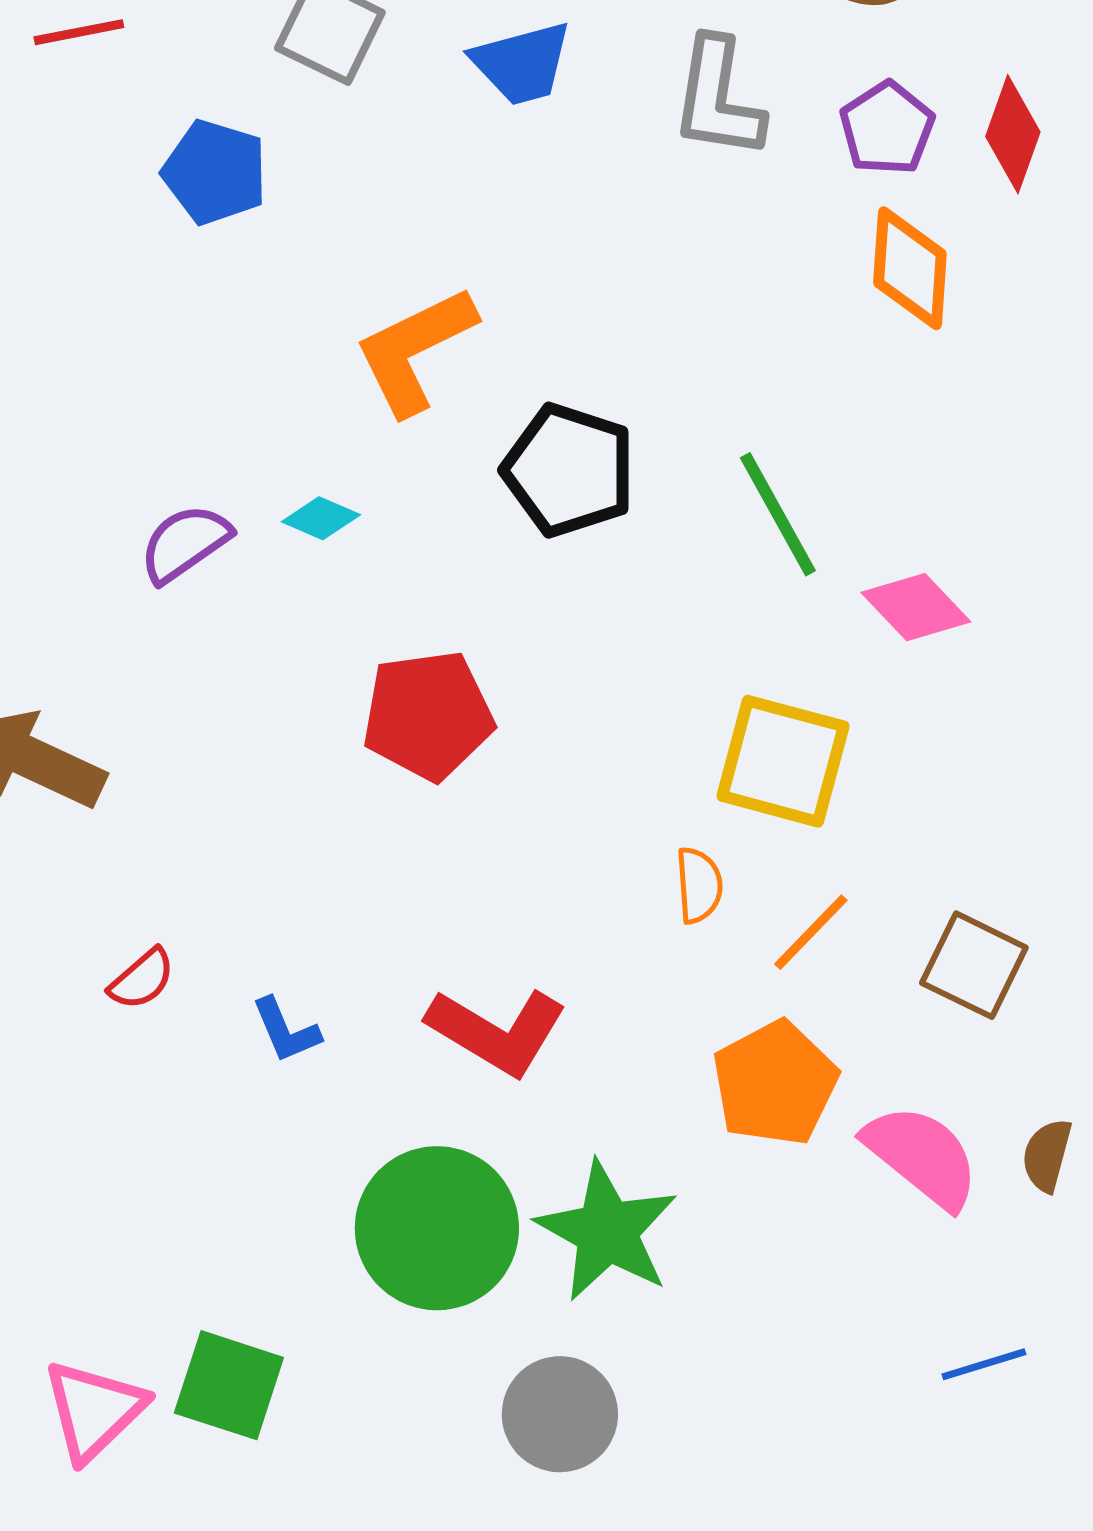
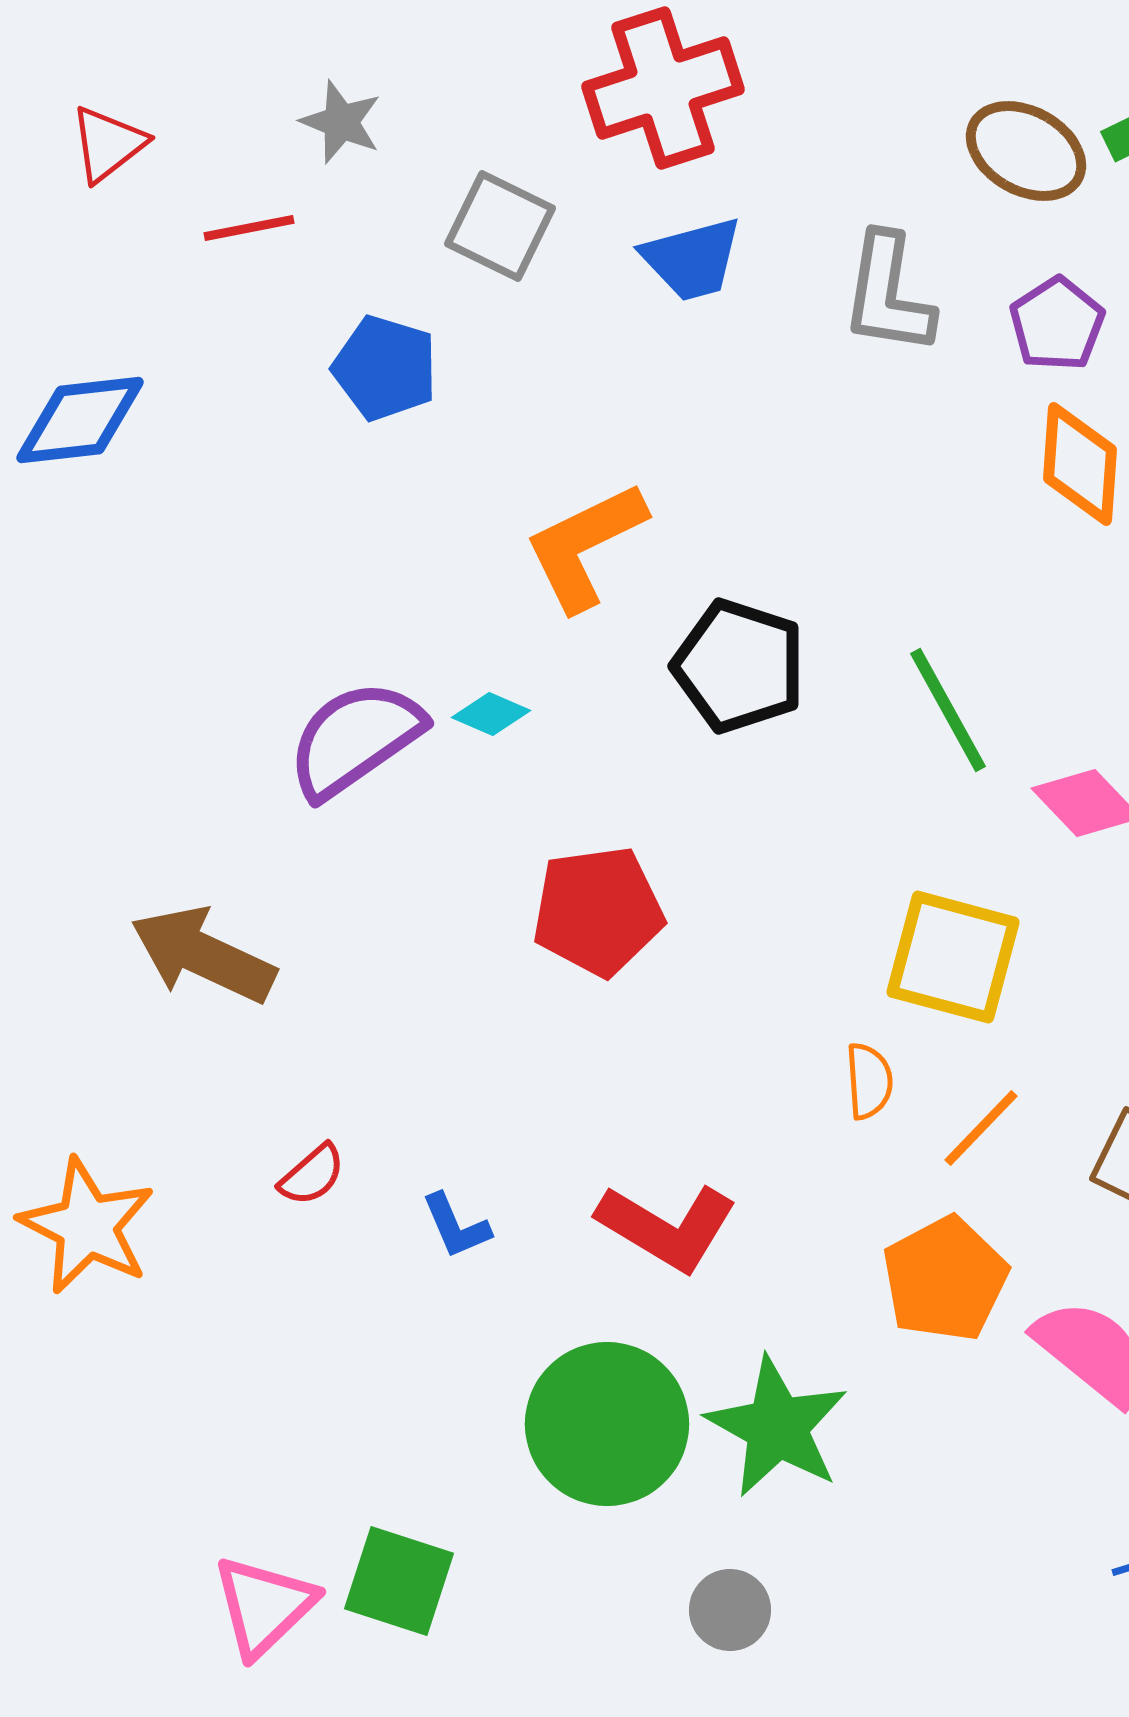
purple semicircle: (185, 543) -> (355, 739), size x1.5
gray circle: (560, 1414) -> (730, 1610), size x0.7

